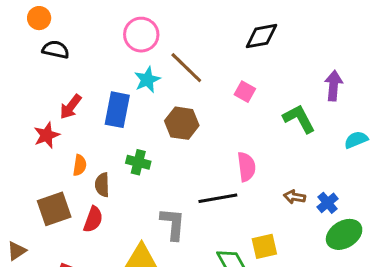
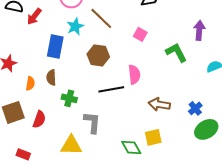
red arrow: (71, 107) -> (34, 16), moved
green cross: (138, 162) -> (69, 98), moved
pink semicircle: (246, 167) -> (134, 74), moved
brown semicircle: (102, 185) -> (51, 77), moved
brown arrow: (294, 197) -> (159, 104), moved, size x1.5
black line: (218, 198) -> (111, 89), moved

